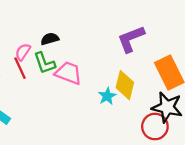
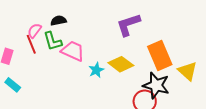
yellow diamond: (125, 85) -> (121, 64), turned -70
cyan star: (107, 96) -> (96, 70), moved

